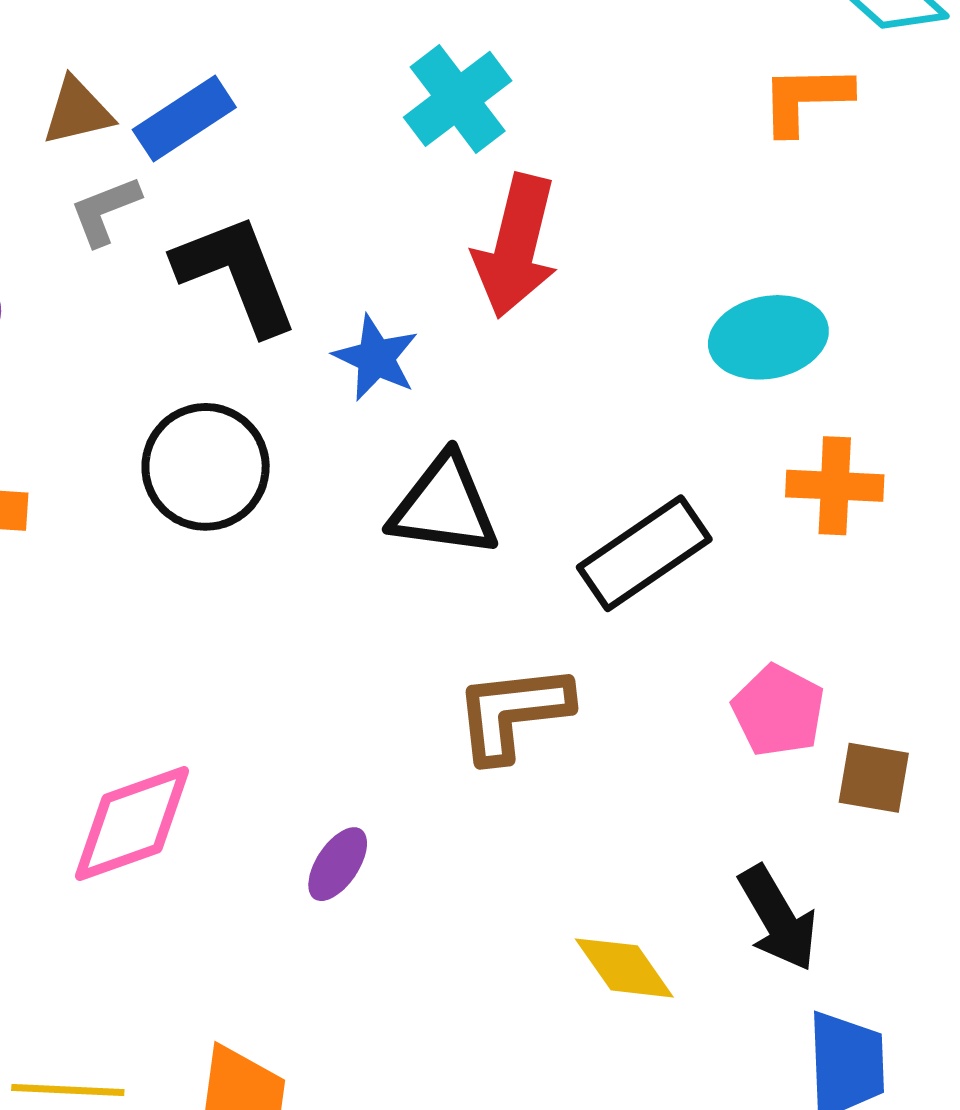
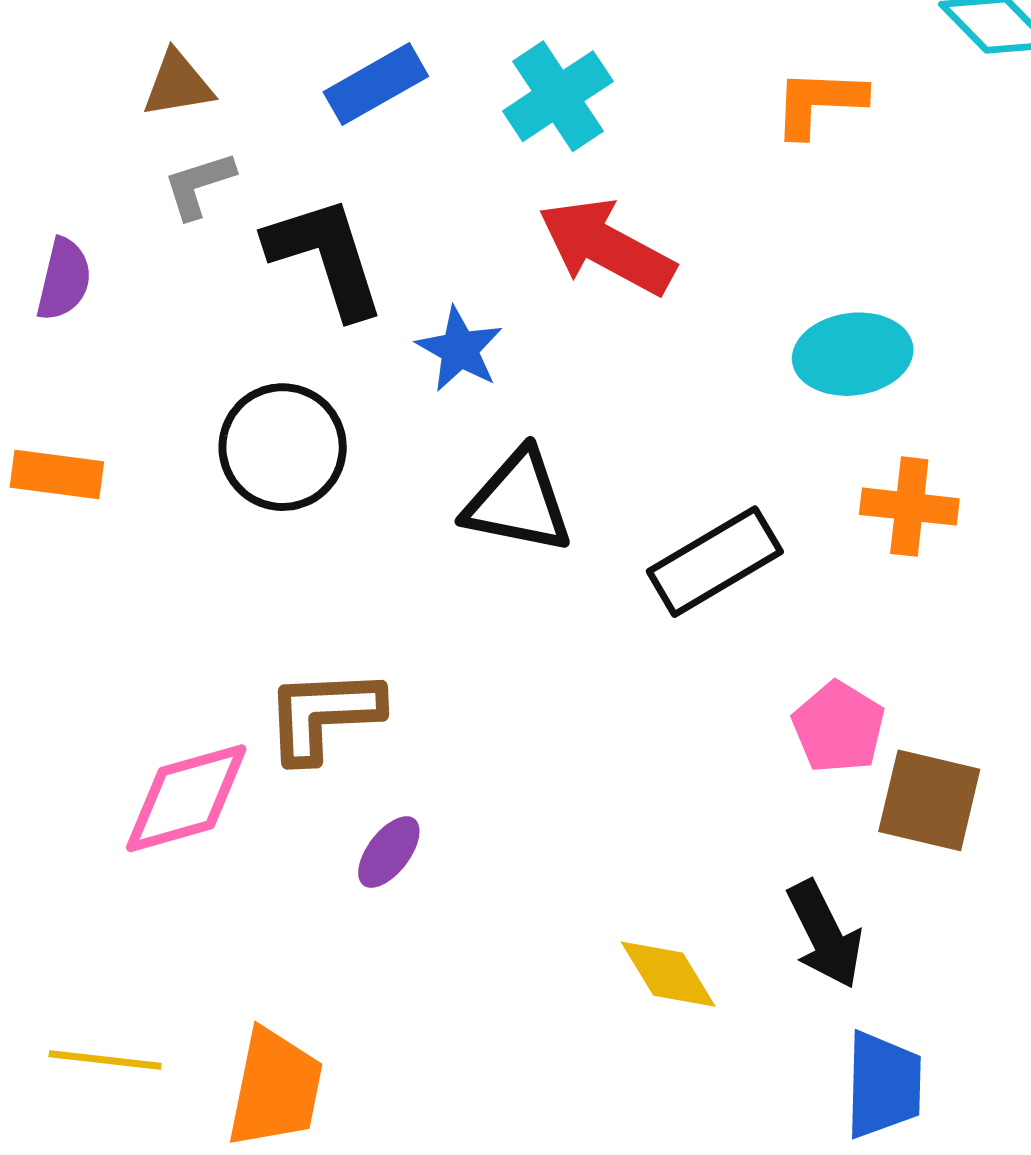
orange L-shape: (806, 99) -> (819, 102), moved
blue rectangle: (184, 119) -> (376, 84), moved
red arrow: (516, 246) -> (607, 247), turned 101
brown L-shape: (513, 713) -> (323, 715), moved
brown square: (874, 778) -> (929, 800), size x1.4

